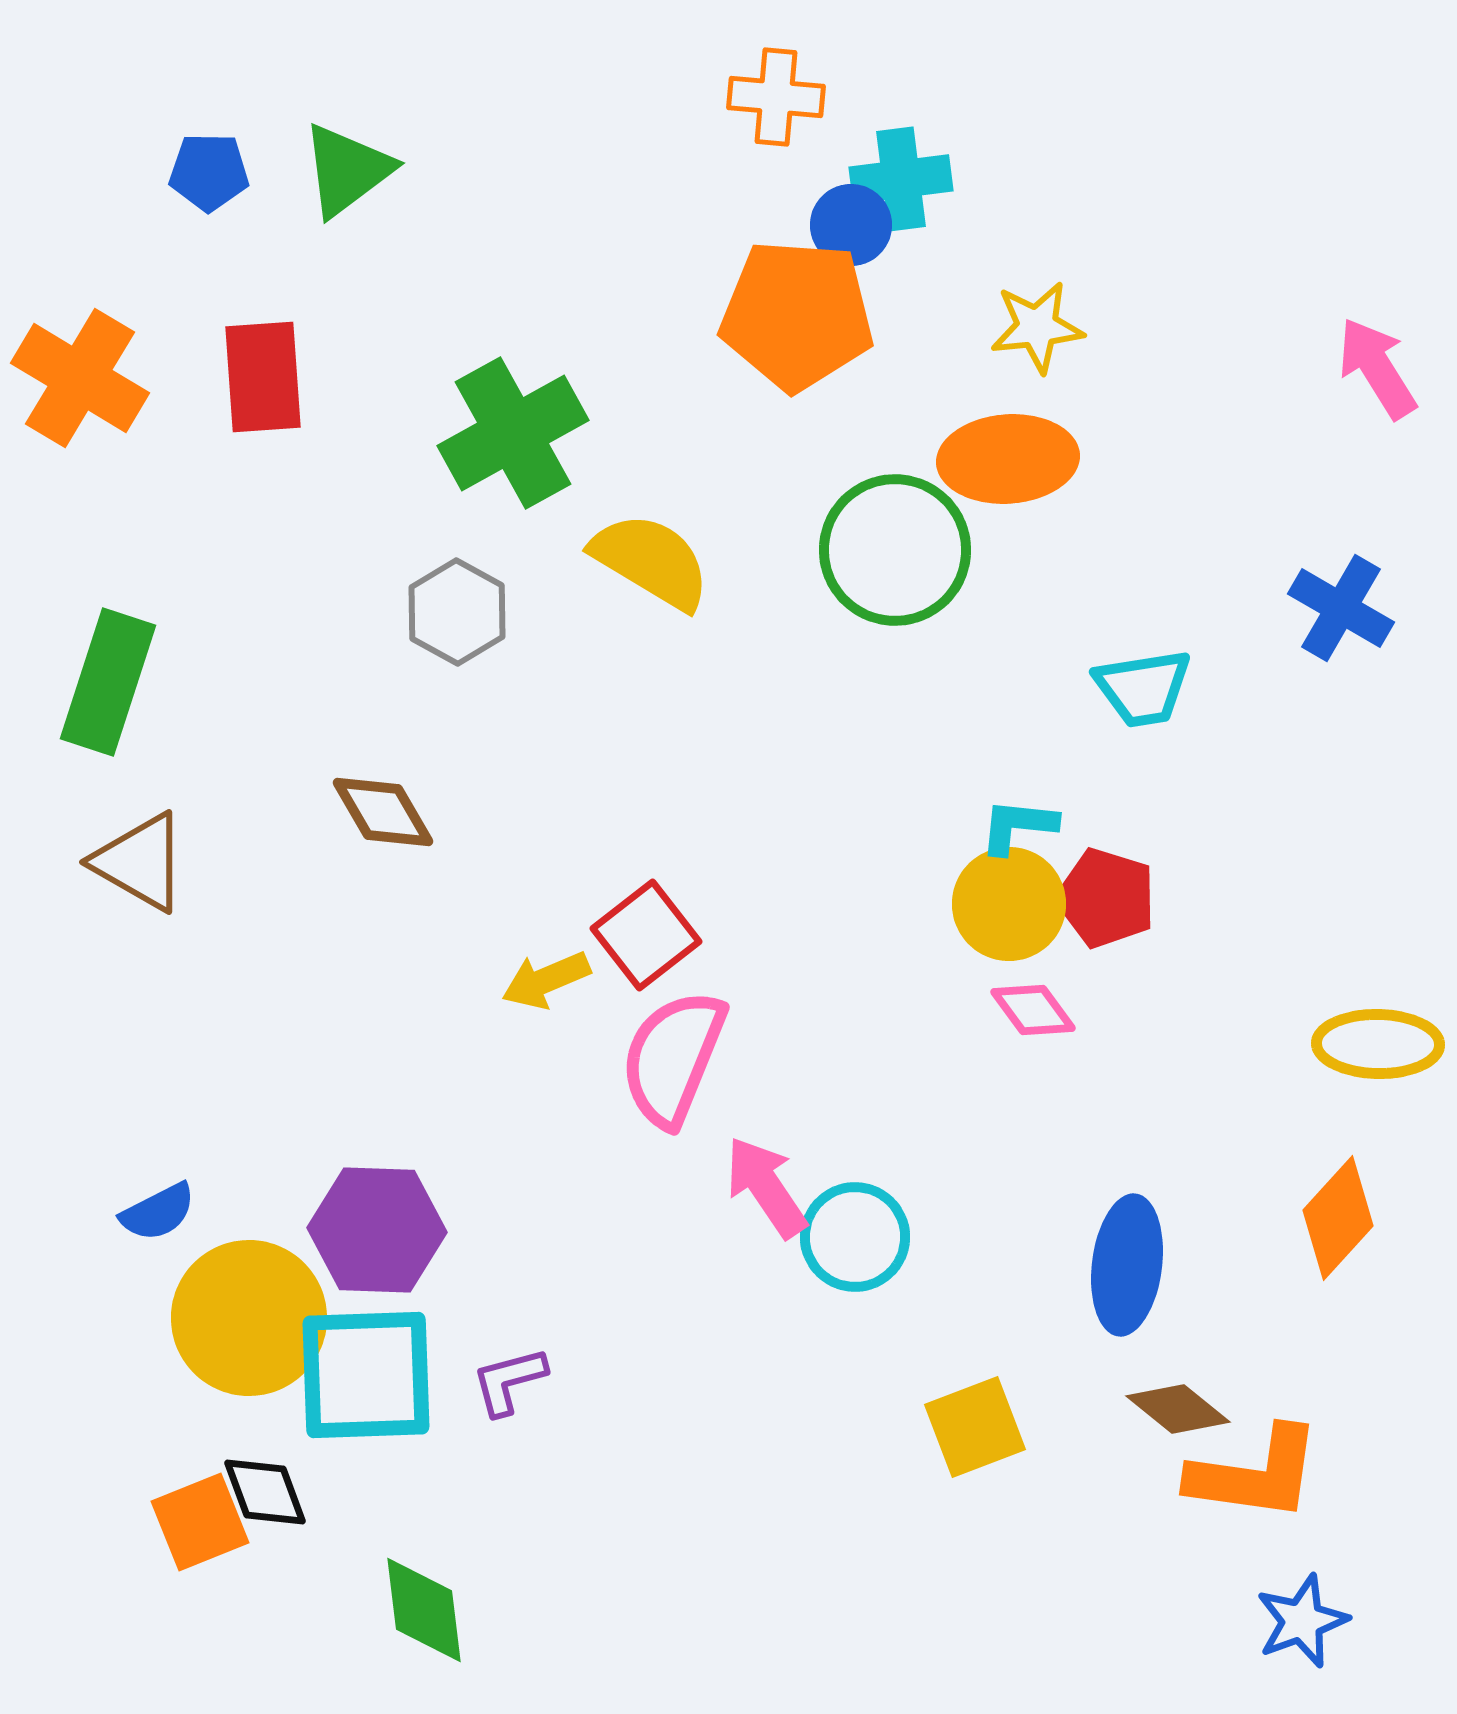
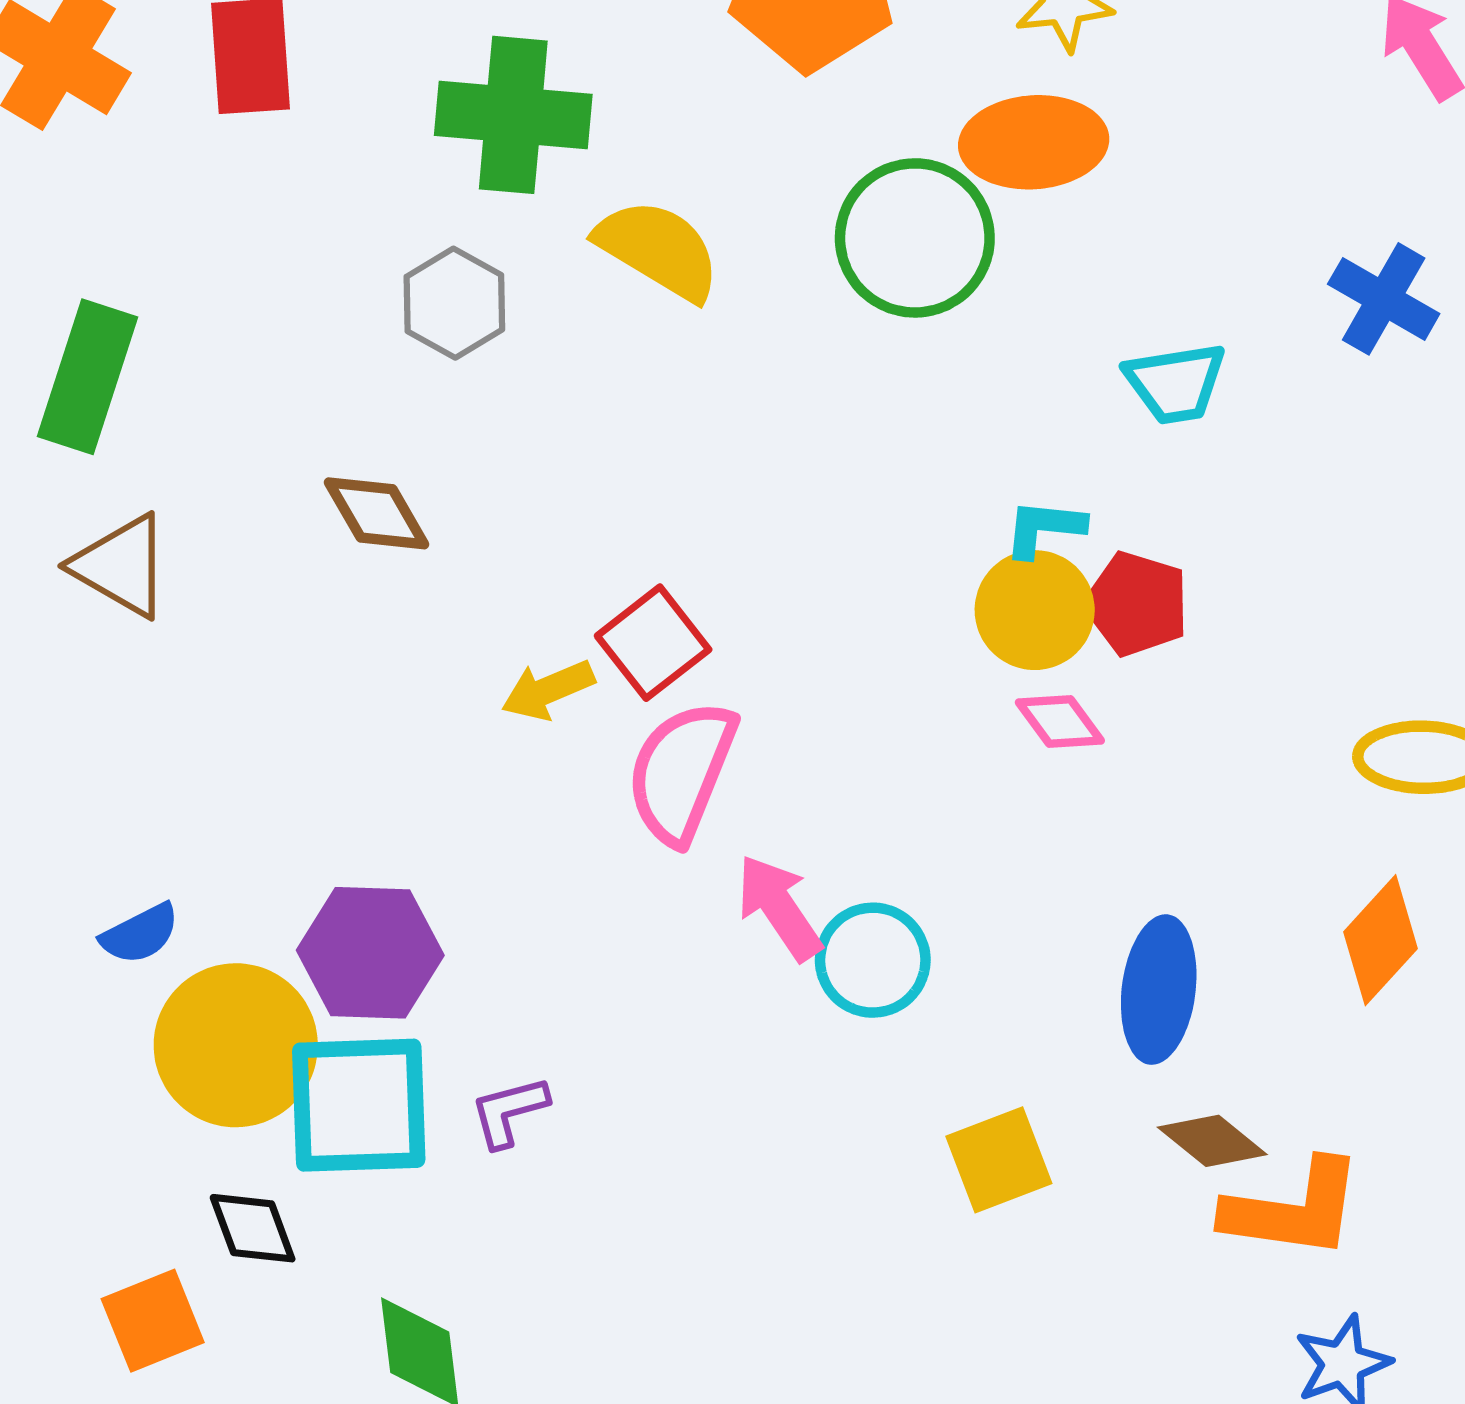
green cross: (513, 433) -> (513, 115), turned 34
orange square: (200, 1522) -> (153, 1321), moved

